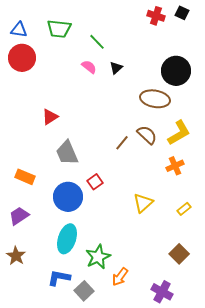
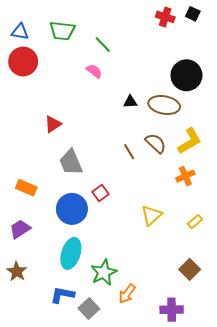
black triangle: (116, 68) -> (130, 102), moved, turned 40
brown line: (122, 143) -> (129, 152), turned -70
purple cross: (162, 292) -> (172, 310), turned -30

